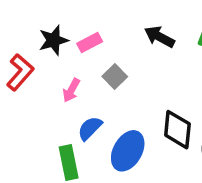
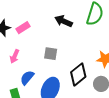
gray square: (115, 76) -> (51, 54), moved, turned -32
black diamond: (177, 130) -> (78, 74), turned 50

